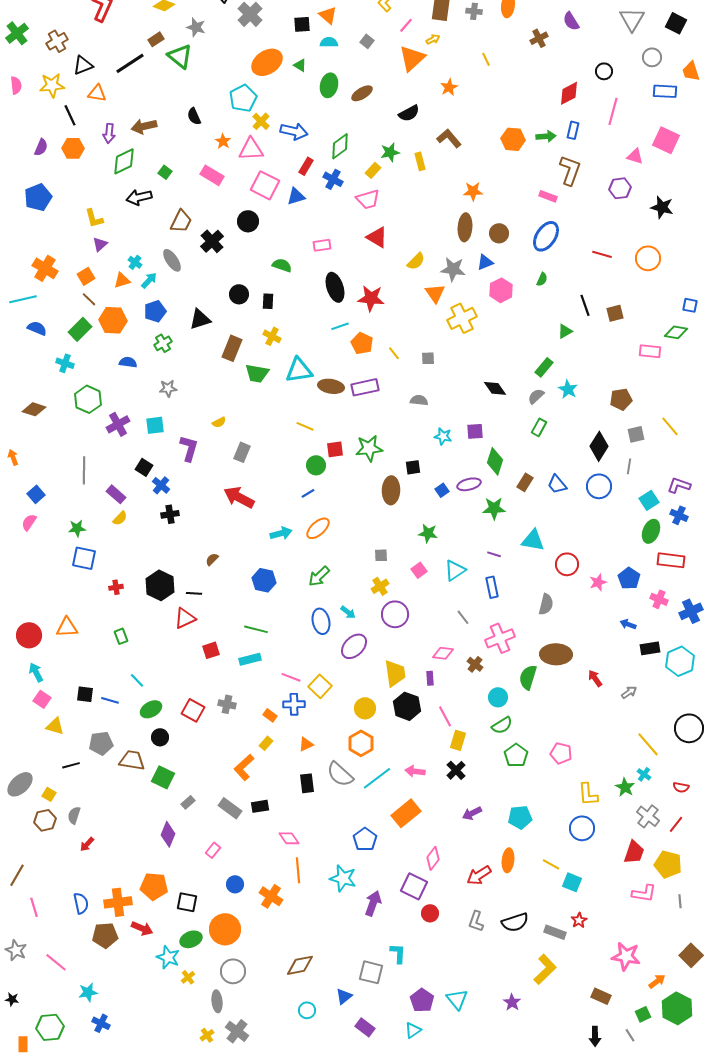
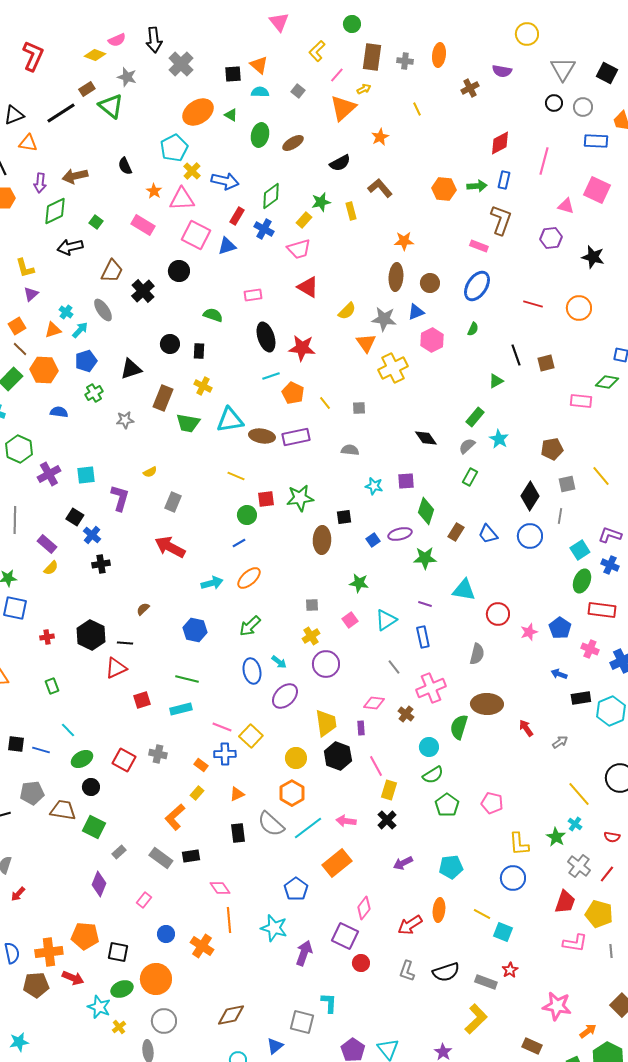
purple semicircle: (571, 21) -> (502, 71), turned -48
black circle: (604, 71) -> (554, 103), moved
gray star: (168, 388) -> (125, 420), moved

